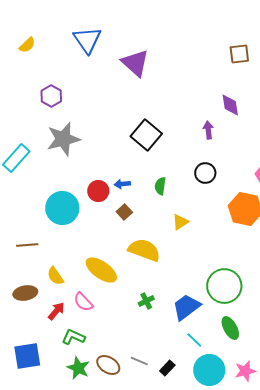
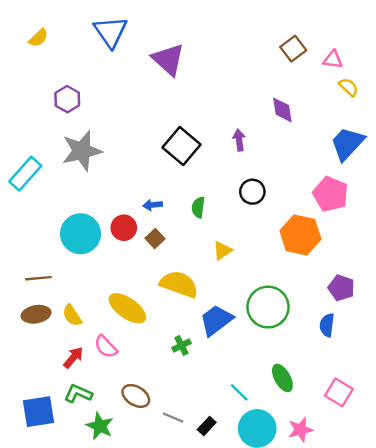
brown square: (239, 54) -> (293, 49), turned -30
purple arrow: (208, 130) -> (239, 140), moved
red circle: (98, 191) -> (124, 228), moved
green circle: (224, 286) -> (268, 307), moved
brown ellipse: (25, 293) -> (36, 314), moved
blue trapezoid: (186, 307) -> (216, 320), moved
green L-shape: (73, 337) -> (78, 394), moved
brown ellipse: (108, 365) -> (136, 396), moved

